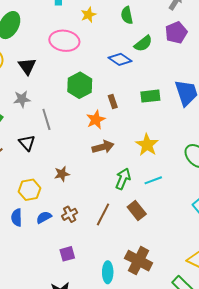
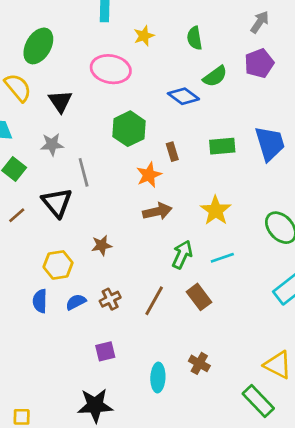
black triangle: (27, 143) -> (57, 203), size x1.4
brown cross: (139, 261) -> (199, 363), size x0.6

